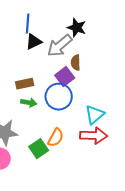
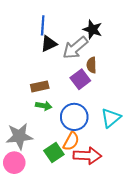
blue circle: (59, 97) -> (74, 117), moved
red arrow: (94, 136) -> (87, 156), moved

